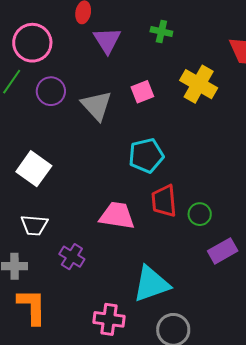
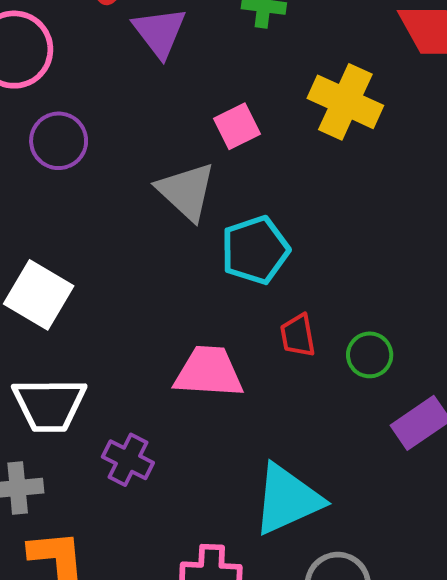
gray triangle: (97, 106) -> (186, 191), moved
red trapezoid: (164, 201) -> (298, 335), size x0.7
white trapezoid: (34, 225) -> (49, 405), size x1.4

